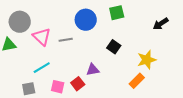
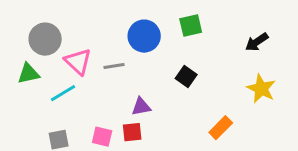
yellow star: (147, 60) -> (261, 89), moved, turned -30
cyan line: (42, 68) -> (63, 93), moved
purple triangle: (93, 70) -> (141, 107), moved
red square: (78, 84) -> (132, 132), turned 32

